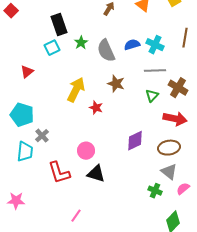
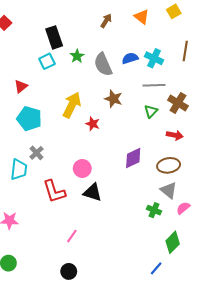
cyan pentagon: (22, 115) -> (29, 119), moved
red arrow: (175, 119) -> (175, 135), size x0.7

